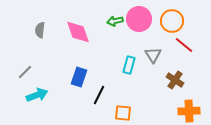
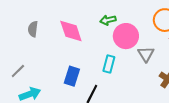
pink circle: (139, 19) -> (126, 36), moved
cyan rectangle: (129, 65) -> (109, 64), moved

